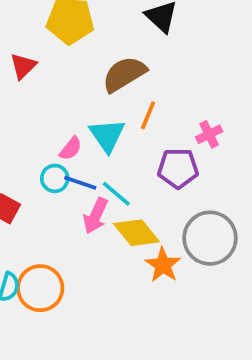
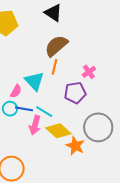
brown semicircle: (124, 74) -> (56, 46), moved

